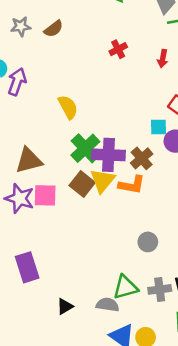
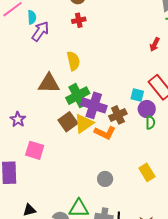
red cross: (118, 49) -> (79, 20), moved
brown triangle: (29, 160) -> (49, 83), moved
pink square: (45, 195) -> (35, 150), moved
purple star: (20, 198) -> (18, 119), size x0.7

